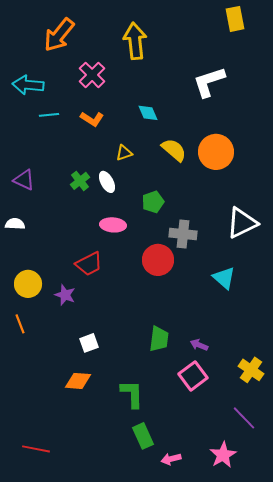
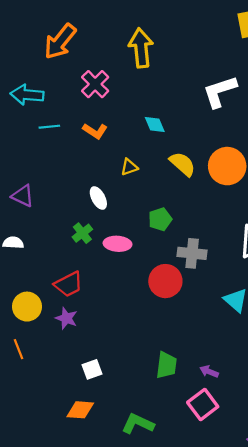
green cross: (80, 181) -> (82, 233), moved
white ellipse: (107, 182) -> (98, 198), moved
red trapezoid: (89, 264) -> (69, 284), moved
green L-shape: (132, 394) -> (138, 424), turned -64

